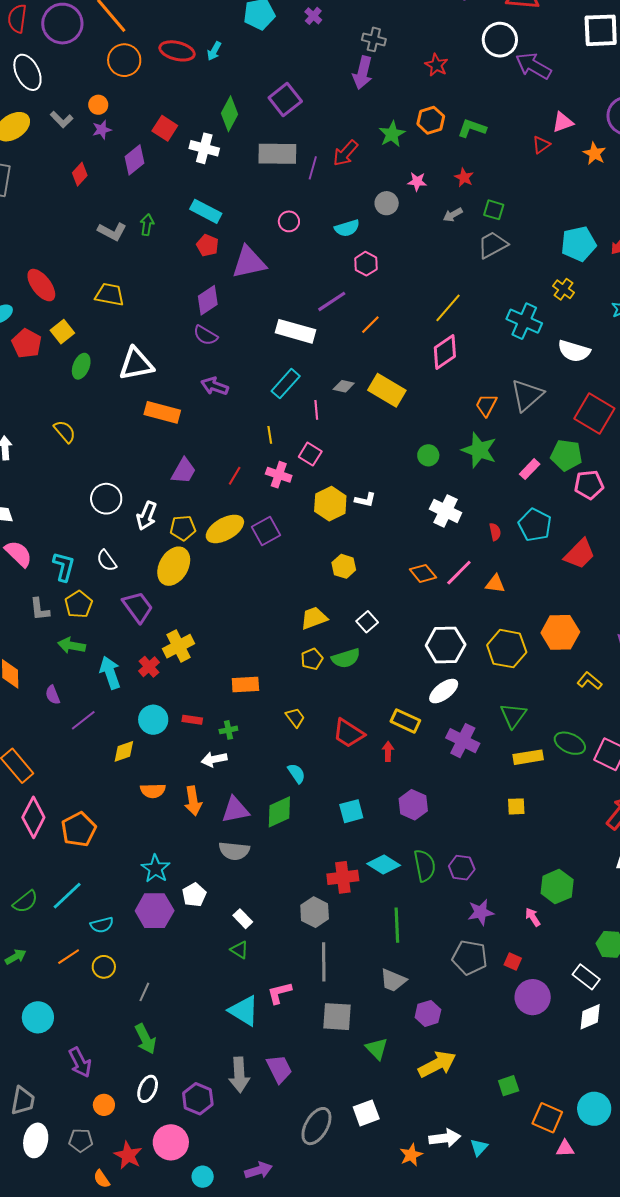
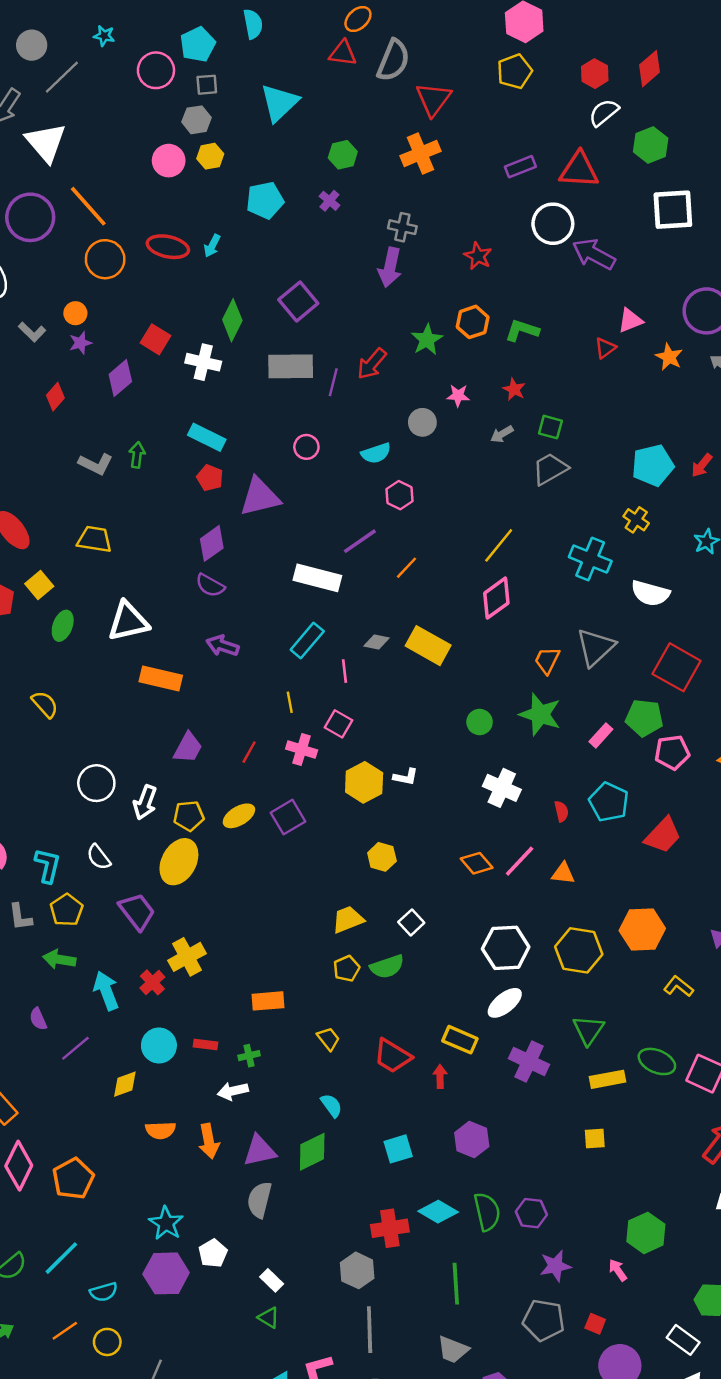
yellow ellipse: (225, 529) -> (239, 816), size x0.7
gray semicircle: (234, 851) -> (259, 1200), turned 100

